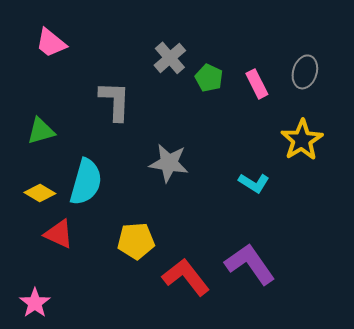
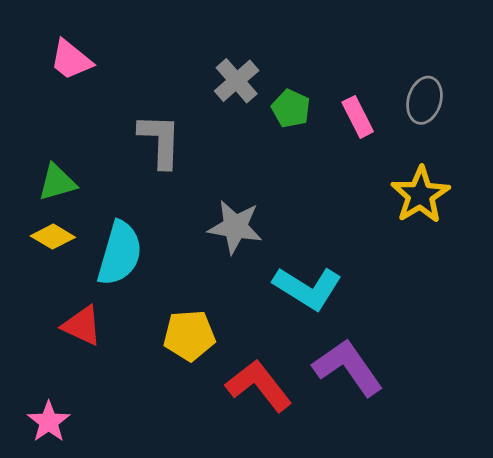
cyan L-shape: (254, 183) -> (308, 288), moved, size x1.6
yellow diamond: (40, 193) -> (53, 237), moved

